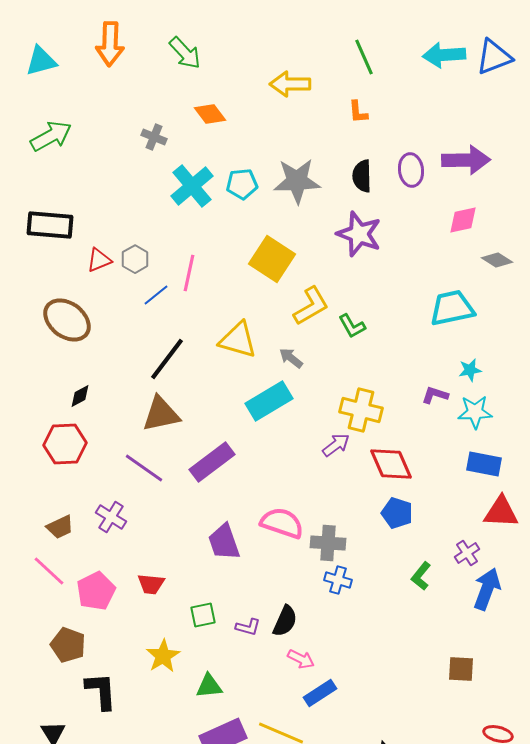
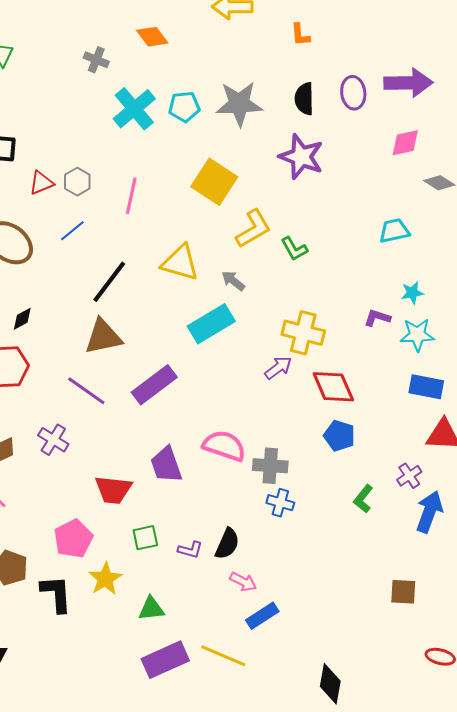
blue line: (156, 295) -> (72, 231), moved
cyan trapezoid: (452, 308) -> (394, 231), size x0.7
red trapezoid: (151, 584) -> (113, 490), moved, size x1.4
pink pentagon: (96, 591) -> (73, 539), moved
black L-shape: (101, 691) -> (56, 594), moved

